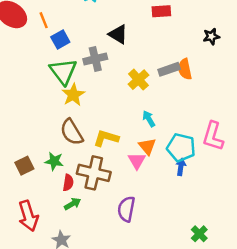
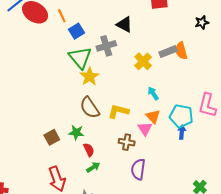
brown cross: (94, 173) -> (127, 142), moved, size x0.6
red semicircle: (68, 183) -> (89, 150), turned -32

